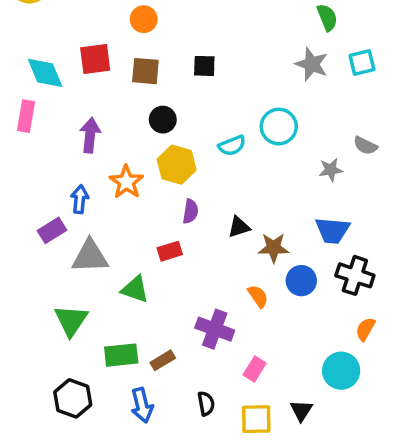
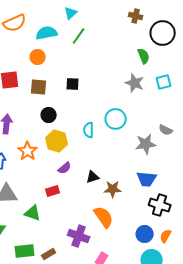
cyan semicircle: (232, 146) -> (89, 130), turned 112
gray star: (331, 170) -> (146, 144), size x1.5
purple semicircle: (190, 211) -> (65, 168), turned 40
blue circle: (301, 281) -> (145, 234), moved
orange semicircle: (258, 296) -> (104, 217), size x1.6

